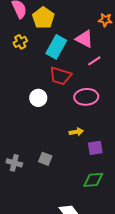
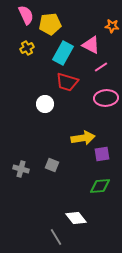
yellow pentagon: (43, 18) -> (50, 24), turned 30
pink ellipse: (86, 97) -> (106, 98), moved
yellow arrow: (76, 132) -> (83, 138), size x1.6

